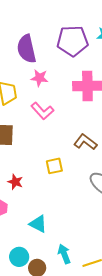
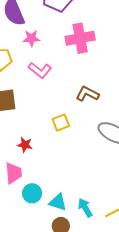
cyan triangle: (38, 224) -> (58, 202), moved
cyan circle: (19, 257) -> (32, 193), moved

